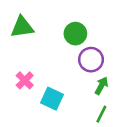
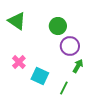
green triangle: (22, 27) -> (17, 21), turned 42
green line: (101, 114) -> (64, 88), moved

